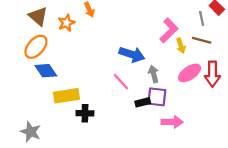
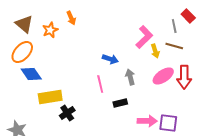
blue arrow: (132, 54) -> (110, 59), size x0.7
pink line: (121, 82) -> (100, 84), turned 30
purple square: (157, 97) -> (168, 123), moved
black cross: (85, 113) -> (67, 113), turned -35

